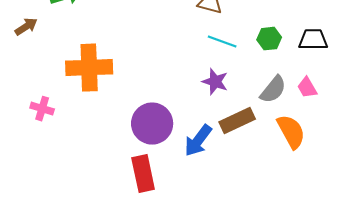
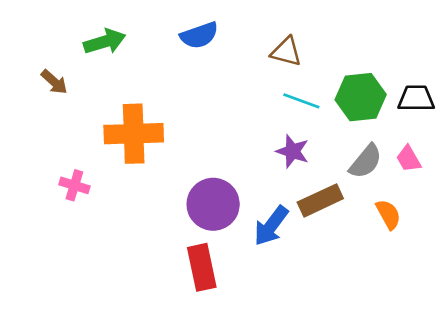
brown arrow: (26, 27) -> (54, 82), turned 75
green hexagon: (269, 39) -> (361, 97), size x1.6
orange semicircle: (291, 132) -> (388, 214), size x0.7

